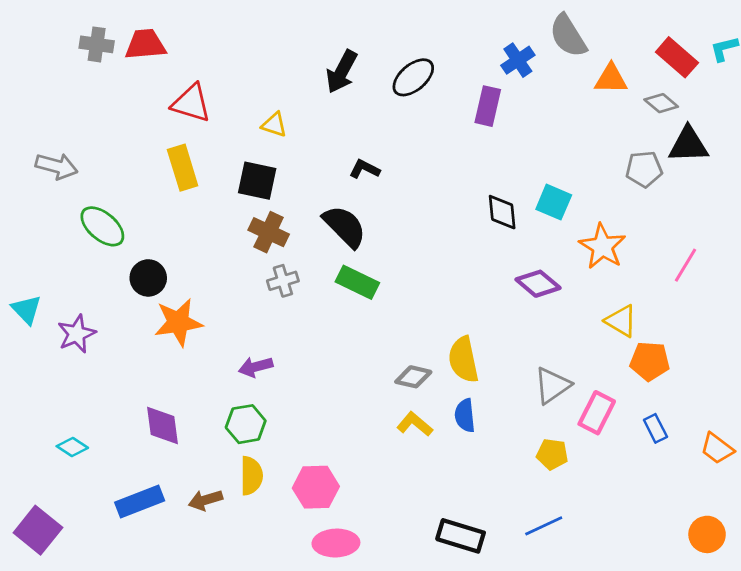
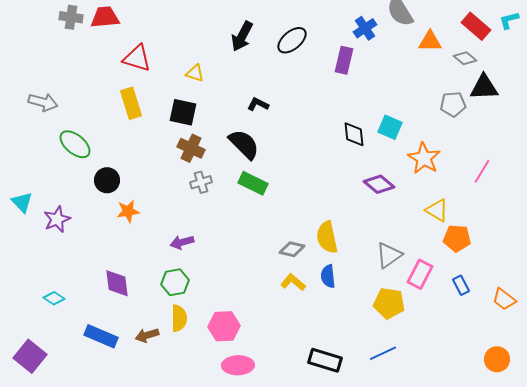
orange star: (178, 322) -> (128, 211), size x0.7
yellow pentagon: (552, 454) -> (389, 303), size x1.4
blue rectangle: (140, 501) -> (101, 336), turned 44

